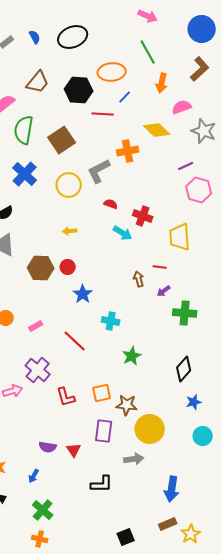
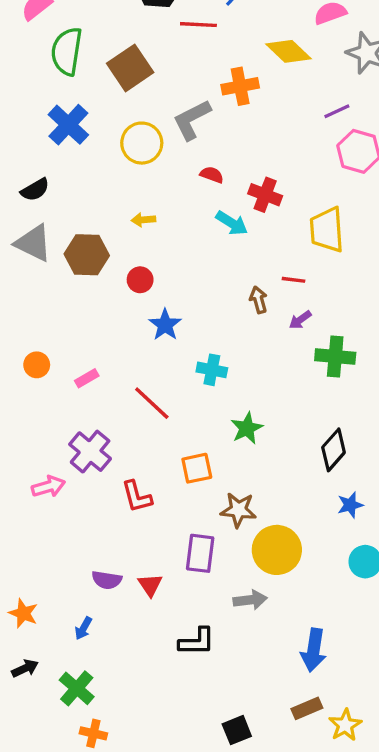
brown hexagon: (41, 268) -> (87, 255), moved
orange square: (102, 393) -> (197, 468), moved
green cross: (43, 510) -> (77, 688), moved

